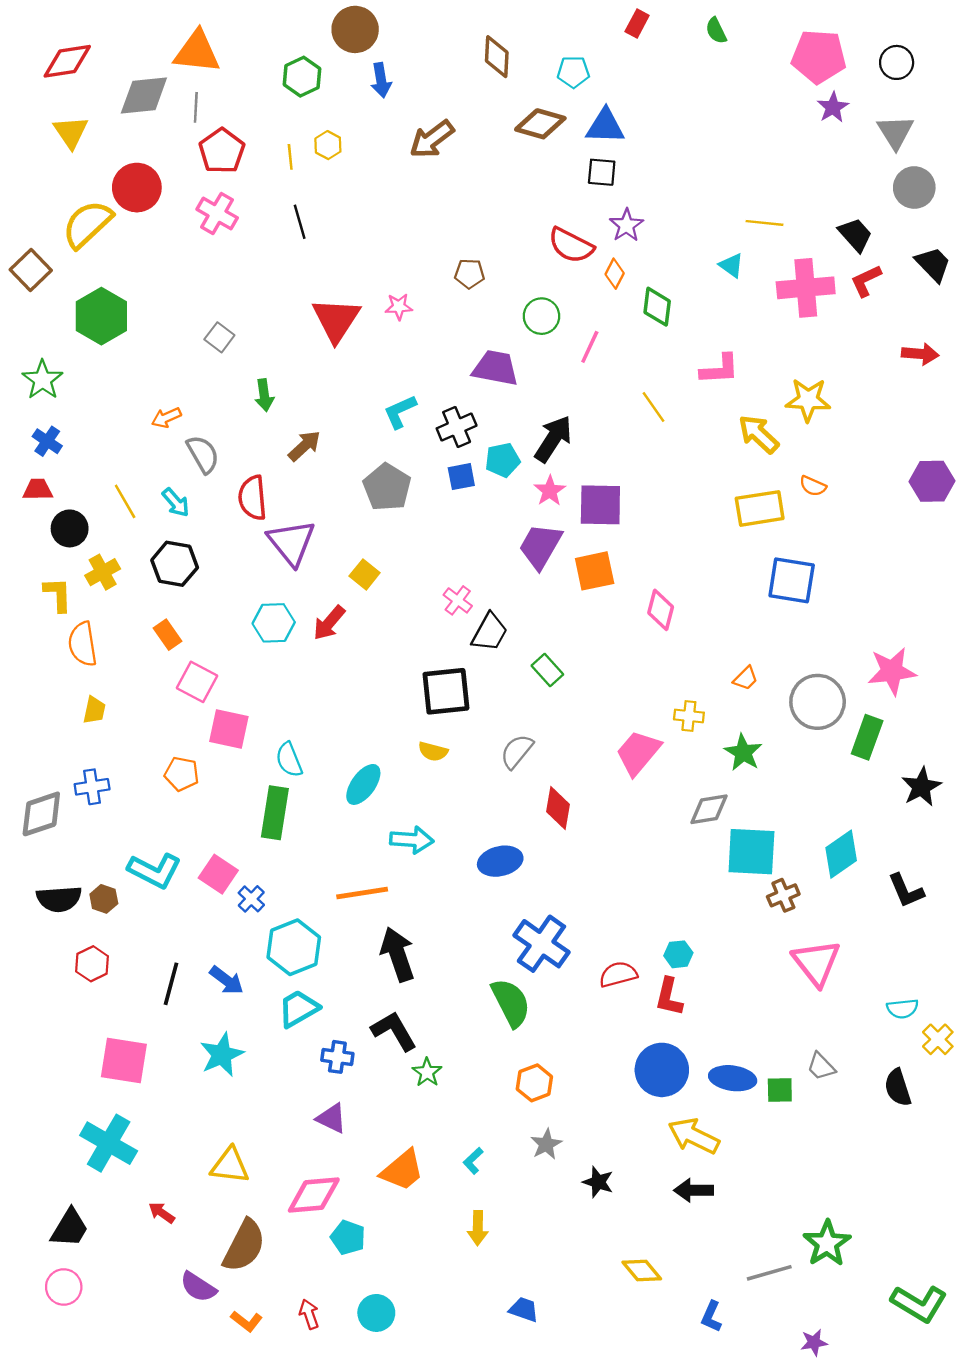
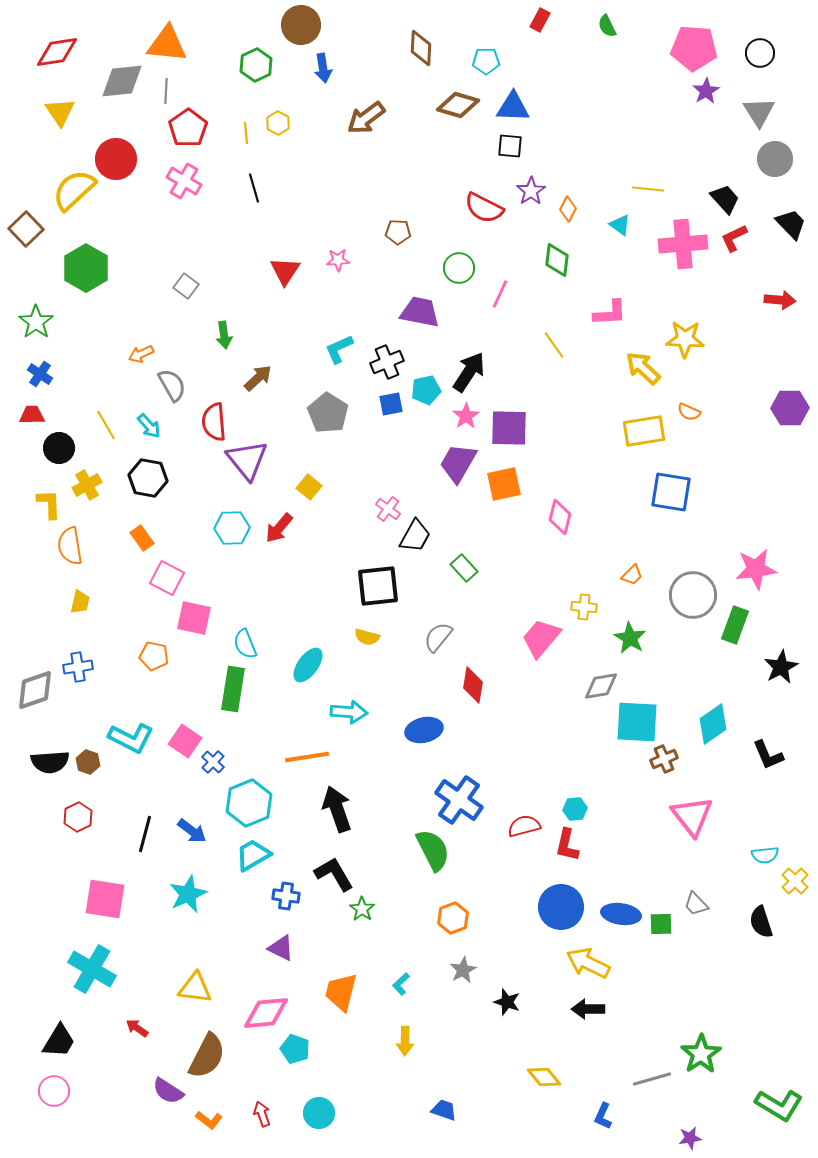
orange diamond: (615, 274) -> (568, 209), moved
red triangle: (336, 320) -> (285, 271), size x0.7
orange trapezoid: (402, 1170) -> (341, 992), turned 144

